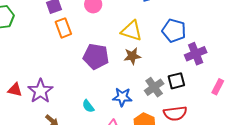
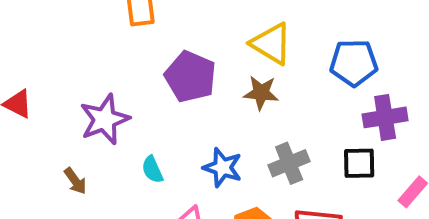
blue pentagon: (174, 31) -> (354, 63), turned -30
black square: (176, 81) -> (359, 163), moved
purple star: (40, 91) -> (105, 119), moved

